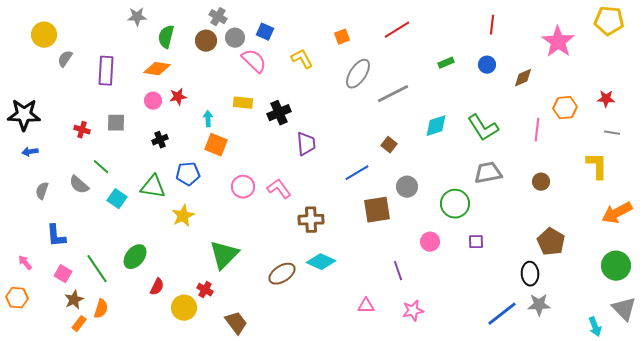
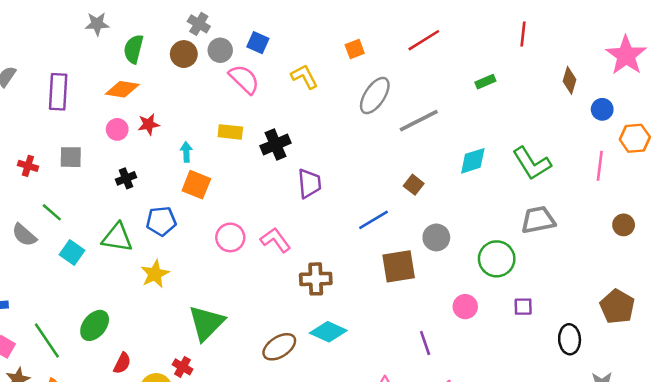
red line: (492, 25) -> (523, 34), moved
blue circle: (487, 65) -> (602, 109), moved
brown diamond: (523, 78) -> (570, 80), moved, turned -50
brown circle: (541, 182) -> (624, 225), moved
black ellipse: (530, 274) -> (570, 339), moved

